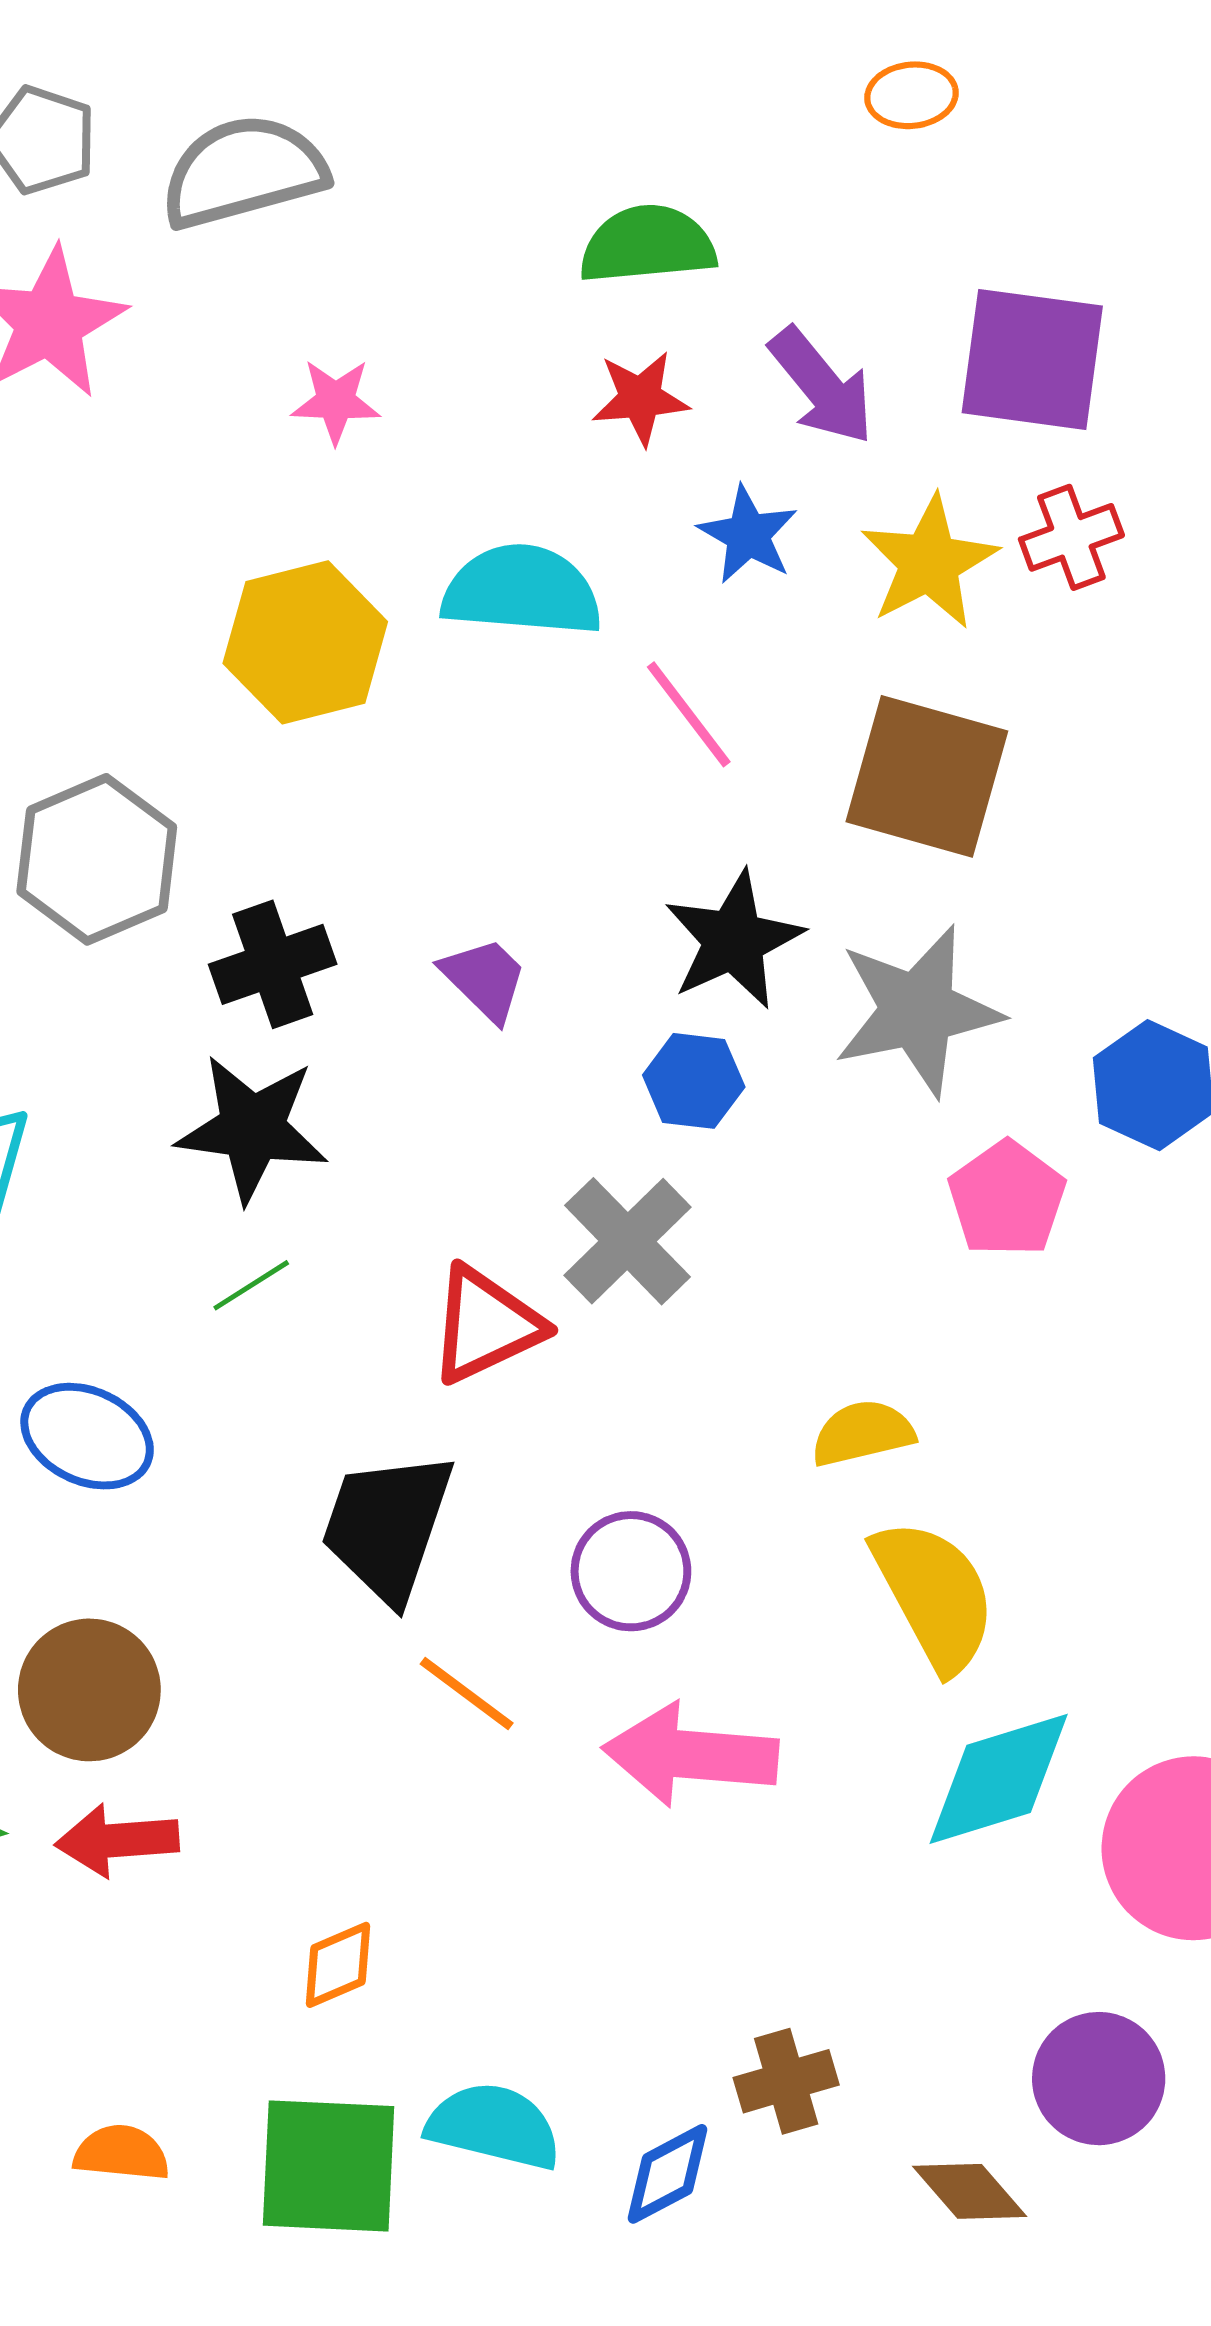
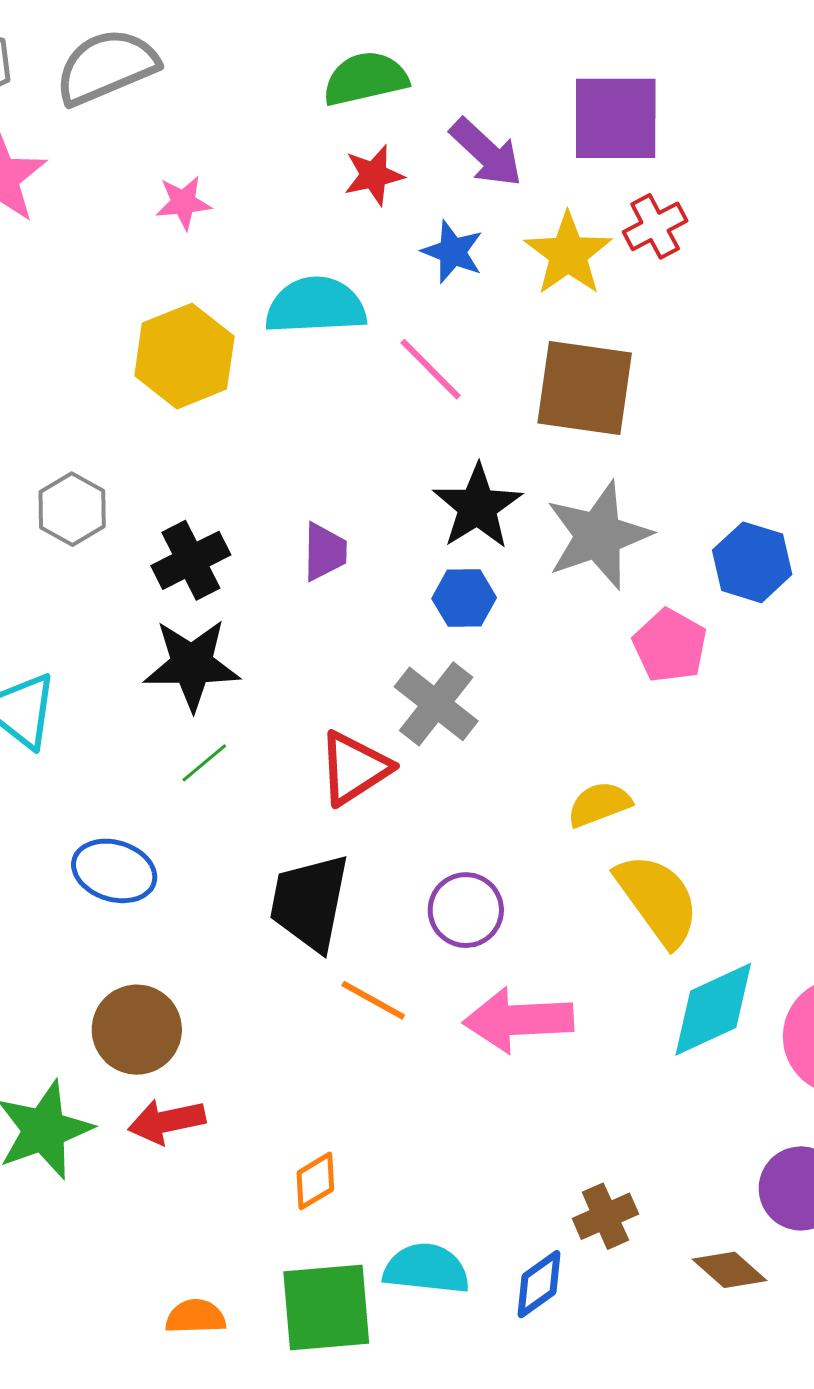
gray hexagon: (97, 859) -> (72, 509), size x0.7
purple trapezoid: (484, 979) -> (325, 552), turned 54

